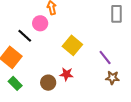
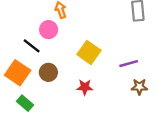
purple line: (105, 57) -> (129, 64), turned -63
brown circle: (48, 83) -> (48, 72), moved

